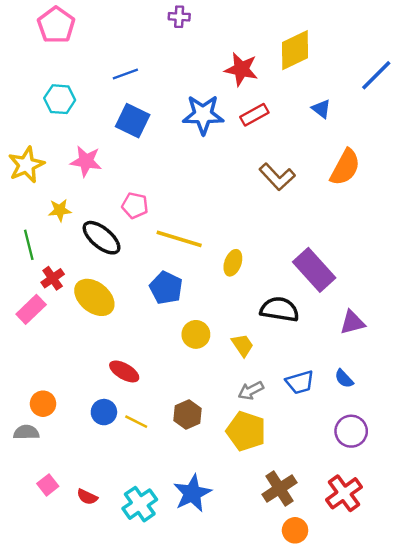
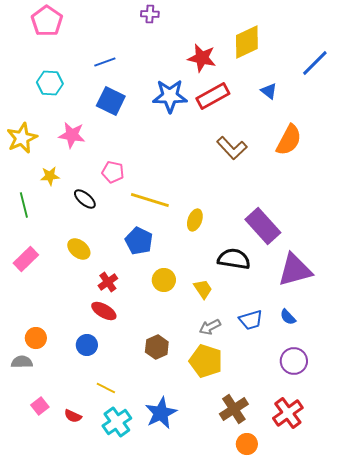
red rectangle: (254, 115) -> (213, 96), size x1.4
black ellipse: (102, 238) -> (85, 199), size x0.7
red cross: (53, 278) -> (108, 282), moved
yellow ellipse: (94, 297) -> (79, 249), size x0.7
purple triangle: (352, 322) -> (295, 270), size x1.6
yellow line: (136, 422) -> (106, 388), moved

